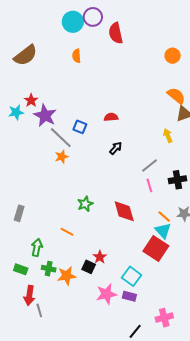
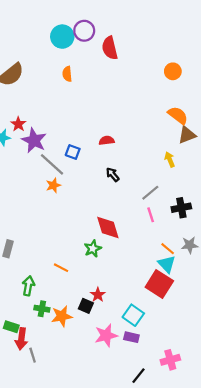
black arrow: (116, 148) -> (113, 175), turned -80
green star: (85, 204) -> (93, 249), moved
red diamond: (124, 211) -> (108, 227), moved
green rectangle: (21, 269) -> (11, 327), moved

